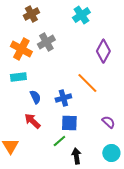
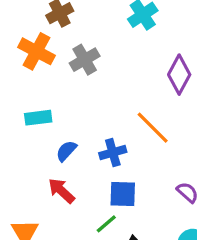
orange cross: (21, 49) -> (36, 51), moved
blue semicircle: (35, 97) -> (66, 151), turned -112

